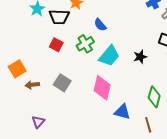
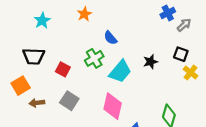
black trapezoid: (59, 17) -> (34, 56), moved
red square: (56, 45) -> (63, 69), moved
black star: (140, 57) -> (150, 62), moved

